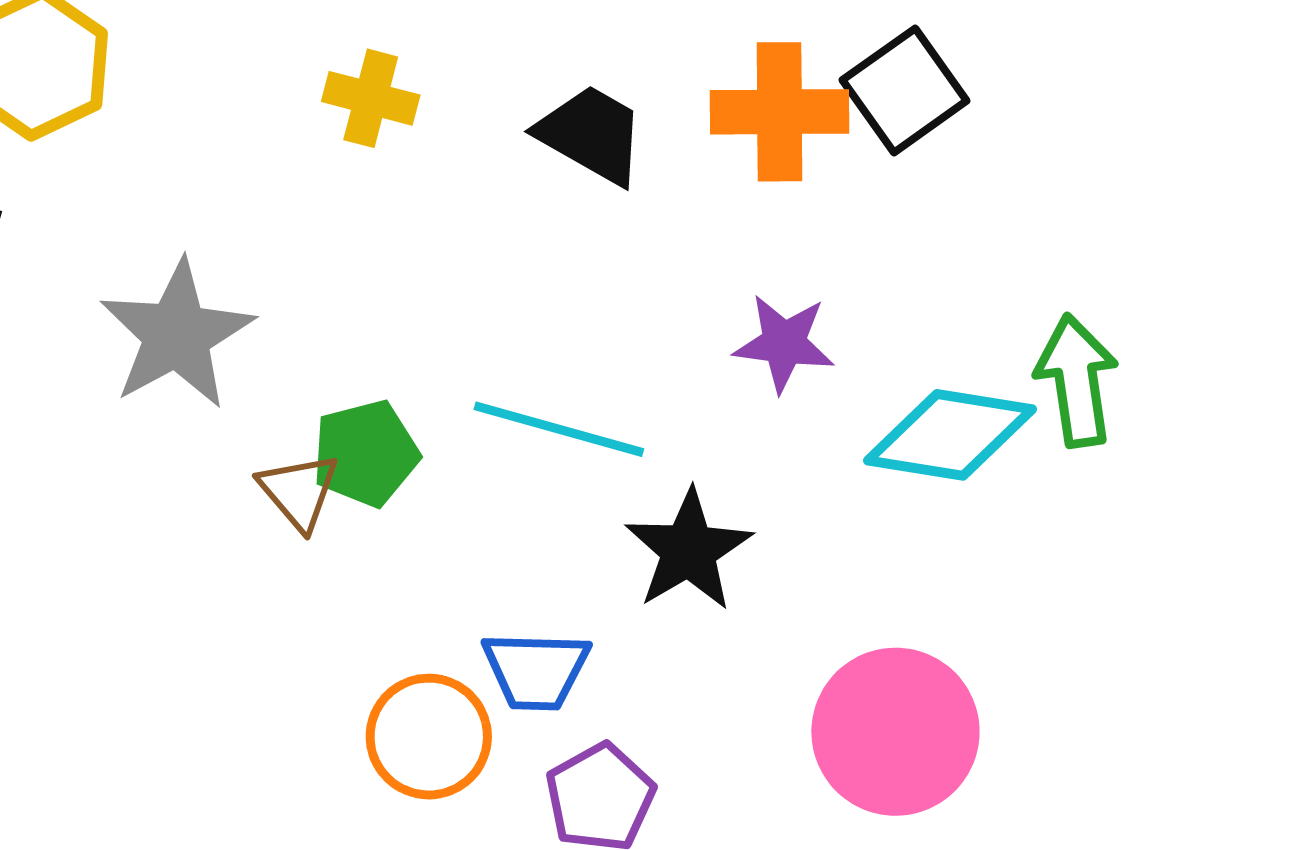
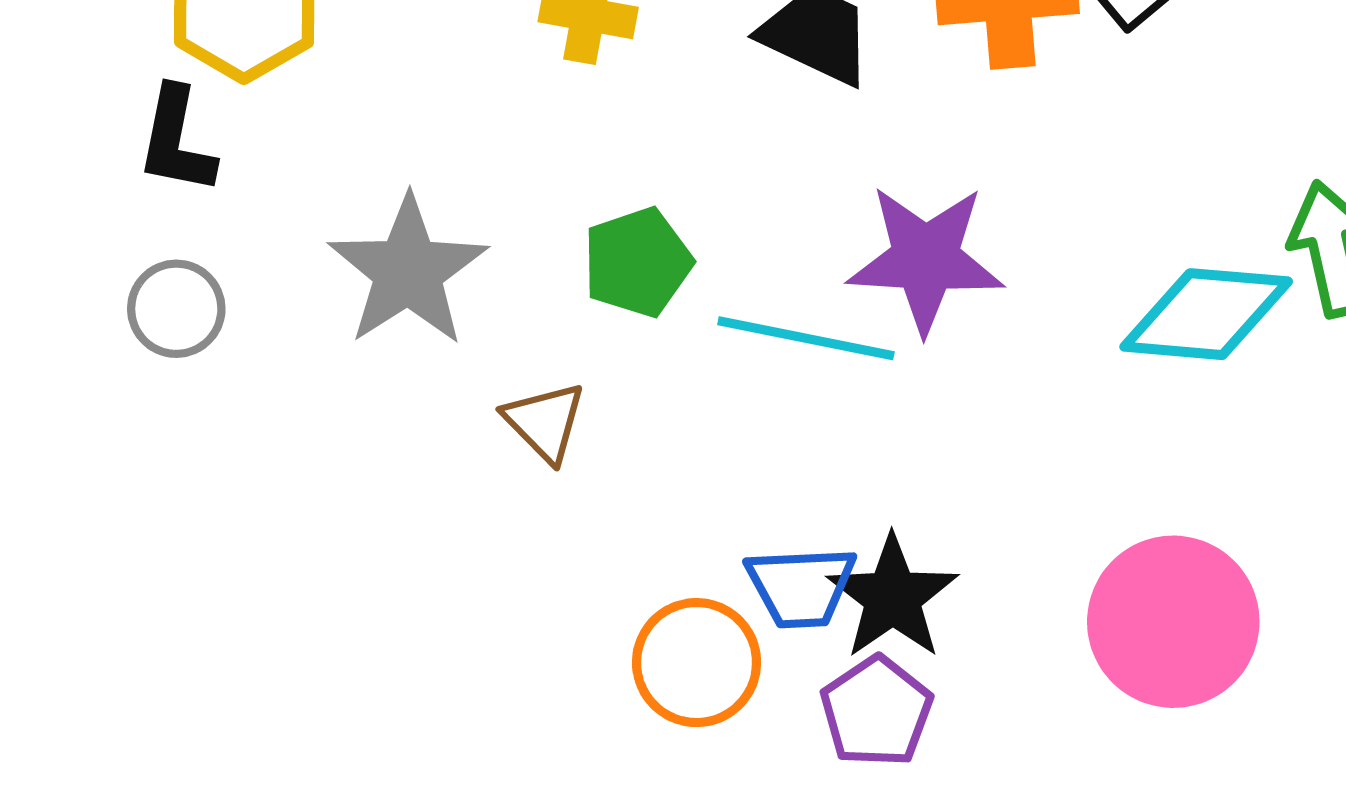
purple star: (784, 343) -> (926, 259), moved, size x1.5
green pentagon: (366, 453) -> (637, 262), moved
black star: (689, 550) -> (893, 597), moved

